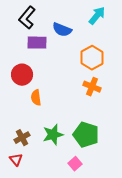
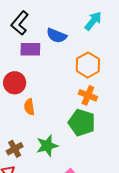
green pentagon: (86, 135) -> (82, 123), moved

